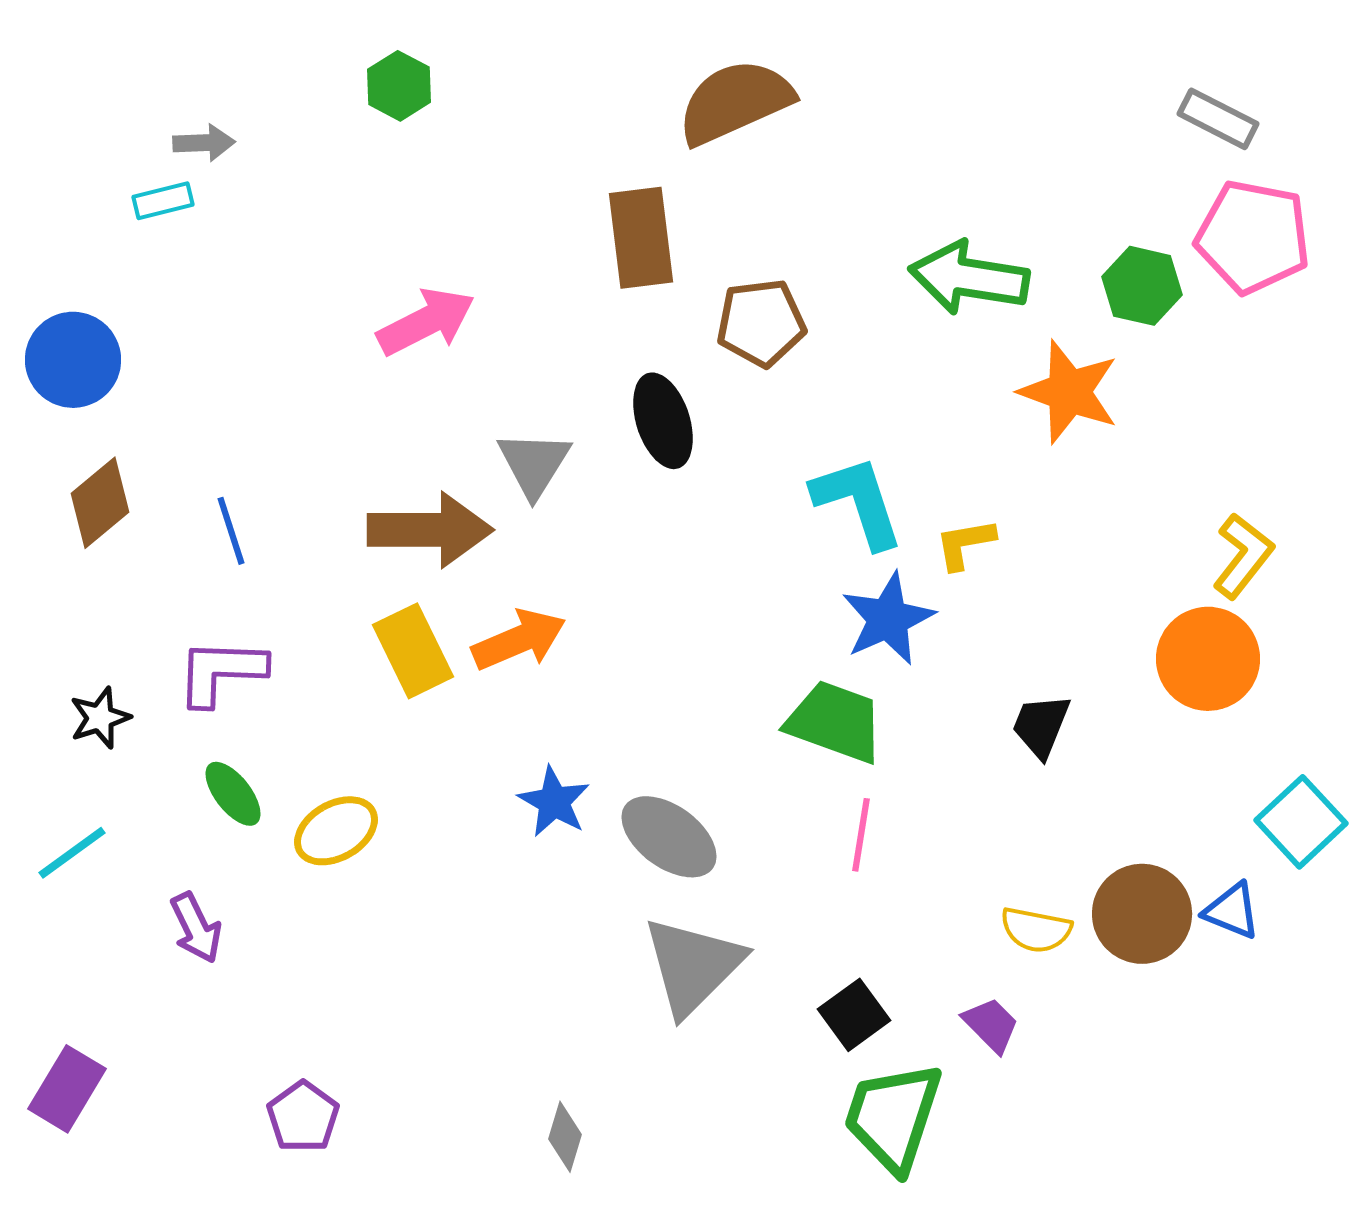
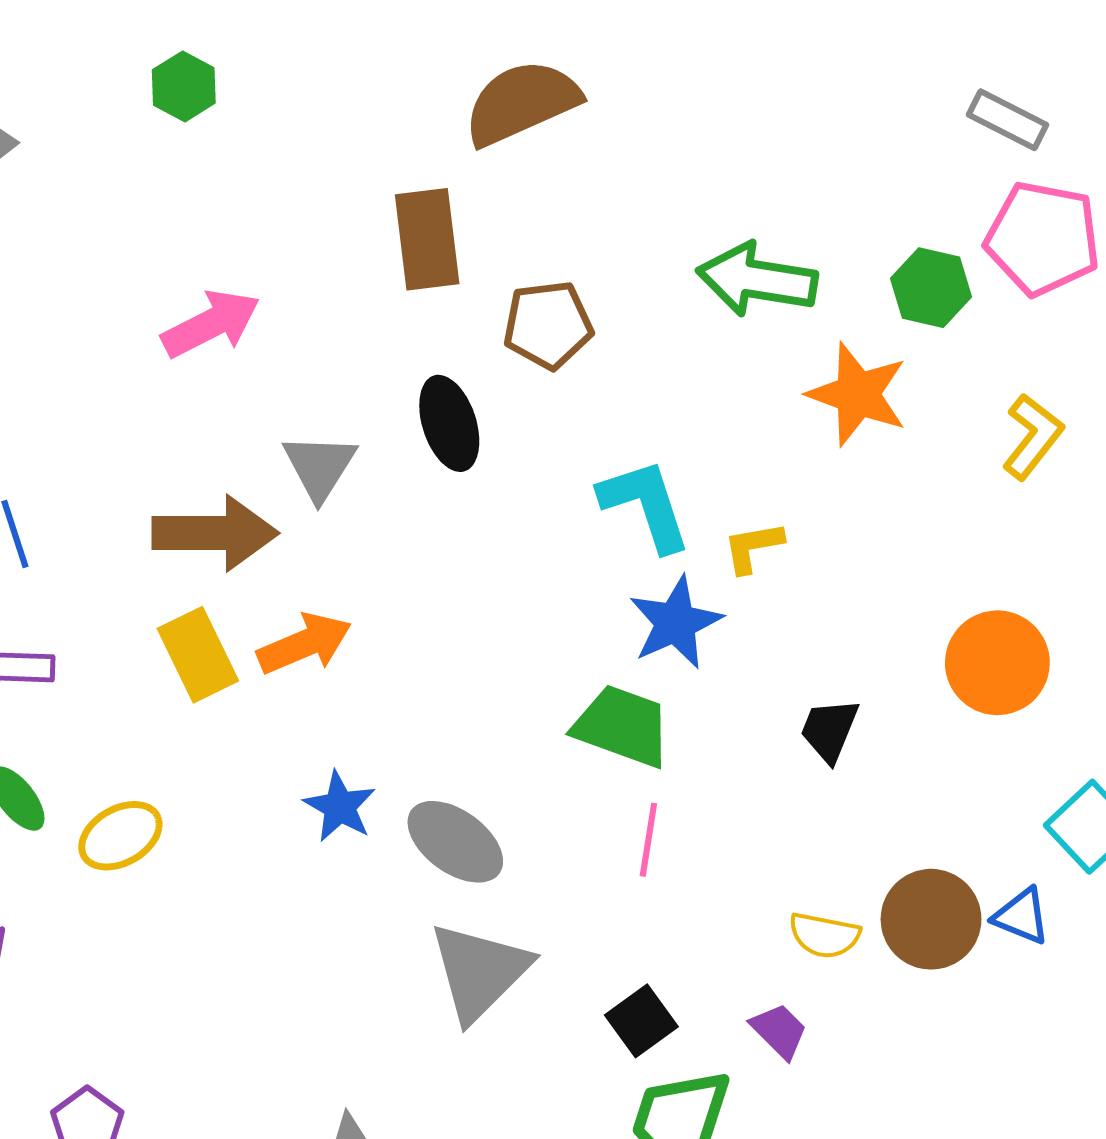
yellow L-shape: (1243, 556) -> (1033, 436), moved

